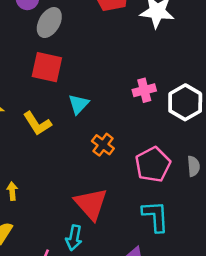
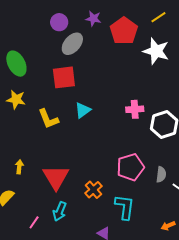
red square: (47, 67) -> (64, 77), turned -30
orange cross: (103, 145) -> (93, 190), moved
red triangle: (91, 204) -> (56, 177), moved

